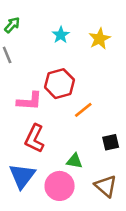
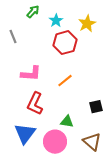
green arrow: (12, 25) -> (33, 12), moved
red hexagon: (60, 84) -> (65, 43), moved
orange line: (83, 110) -> (65, 81), moved

